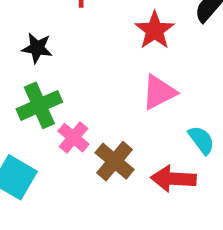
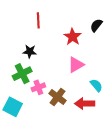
black star: (37, 48) -> (30, 51), moved
pink cross: (74, 138) -> (38, 87), turned 32

